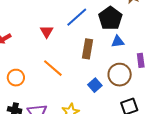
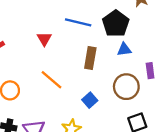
blue line: (77, 17) -> (78, 22), turned 55
blue square: (95, 85) -> (90, 100), moved

